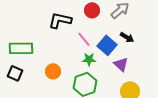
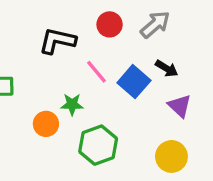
green star: (89, 59) -> (72, 104), moved
purple triangle: (121, 64) -> (180, 106), moved

